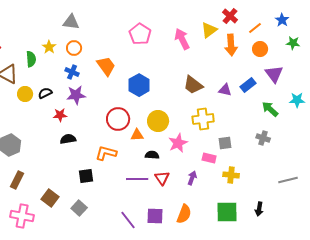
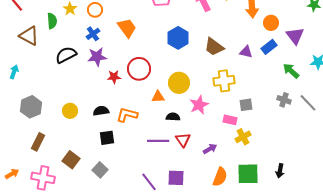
orange circle: (260, 49) -> (271, 23), moved
blue cross: (72, 72) -> (93, 34), turned 32
blue hexagon: (139, 85) -> (178, 38), moved
black semicircle: (45, 93) -> (66, 55), size x1.5
yellow circle: (25, 94) -> (70, 111), moved
red star: (60, 115) -> (114, 77), moved
red circle: (118, 119) -> (139, 69), moved
black semicircle: (68, 139) -> (101, 111), moved
yellow cross: (231, 175) -> (243, 137), moved, turned -35
purple arrow: (192, 178) -> (210, 149), moved, turned 40
gray line: (288, 180) -> (308, 103), moved, turned 60
orange semicircle: (184, 214) -> (220, 177), moved

